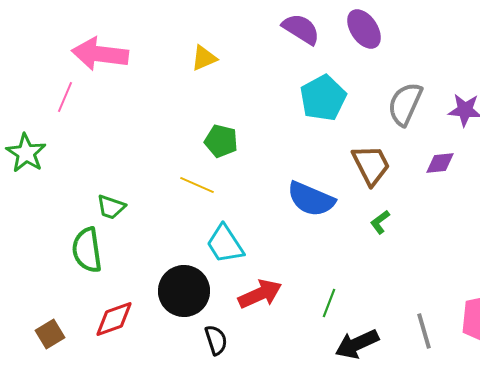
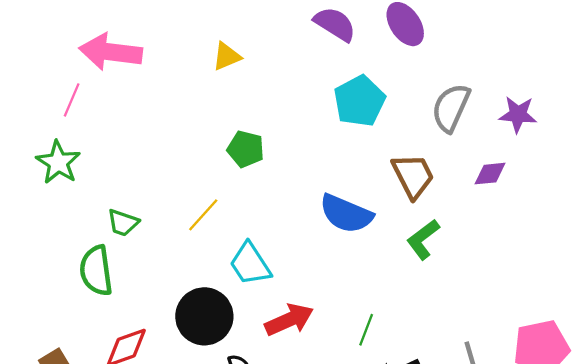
green star: (26, 153) -> (58, 162), moved
yellow line: (197, 185) -> (203, 215), moved, turned -72
green L-shape: (380, 222) -> (423, 239), size x1.5

